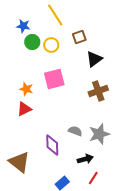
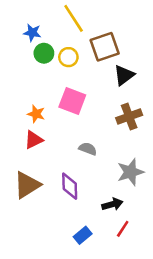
brown square: (79, 37) -> (105, 47), size x1.6
pink square: (54, 79) -> (72, 101), turned 35
gray semicircle: (75, 131) -> (88, 149), moved
brown triangle: (19, 162) -> (27, 185), moved, turned 50

